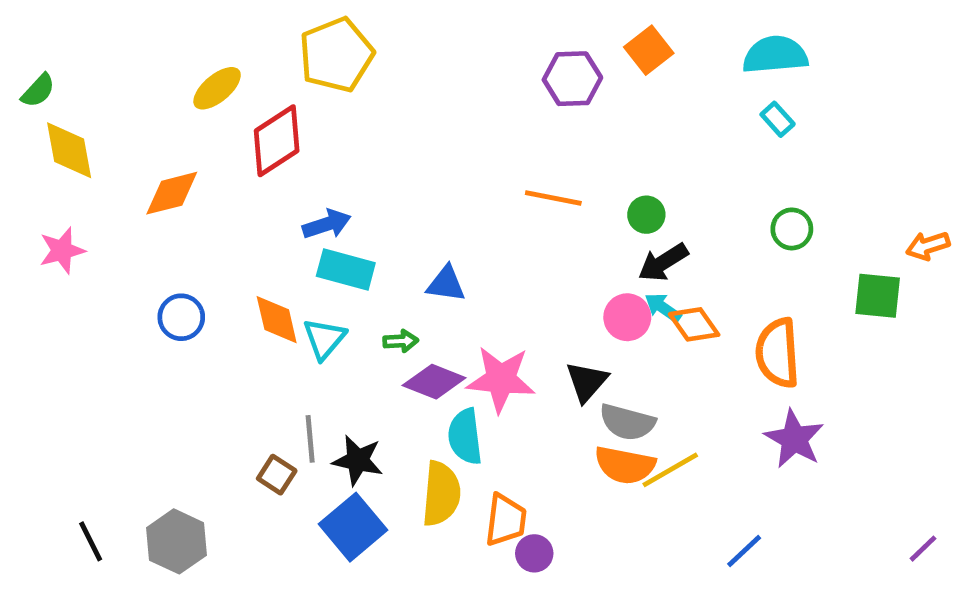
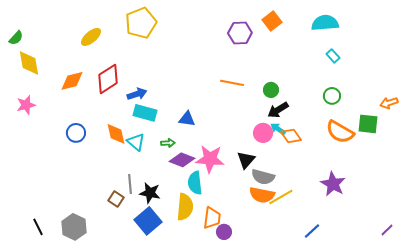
cyan rectangle: (778, 119) -> (333, 56), moved
red diamond: (277, 141) -> (108, 79), moved
cyan triangle: (324, 339) -> (136, 142), turned -30
orange semicircle: (778, 353) -> (340, 132), moved, turned -56

